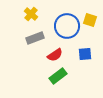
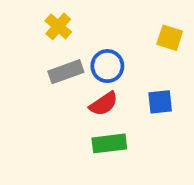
blue circle: (67, 26) -> (107, 66), moved, size x0.7
green rectangle: (58, 76) -> (109, 143), turned 30

